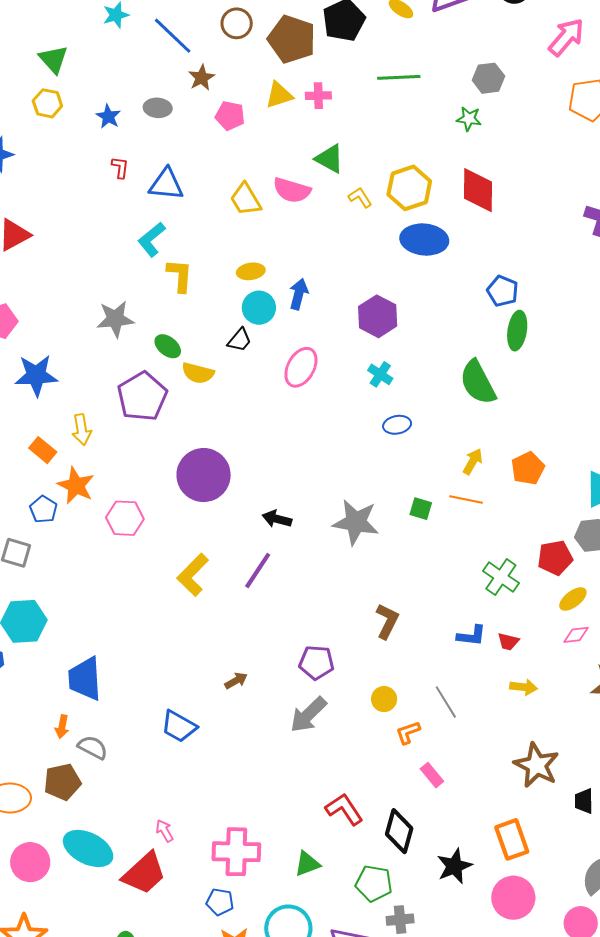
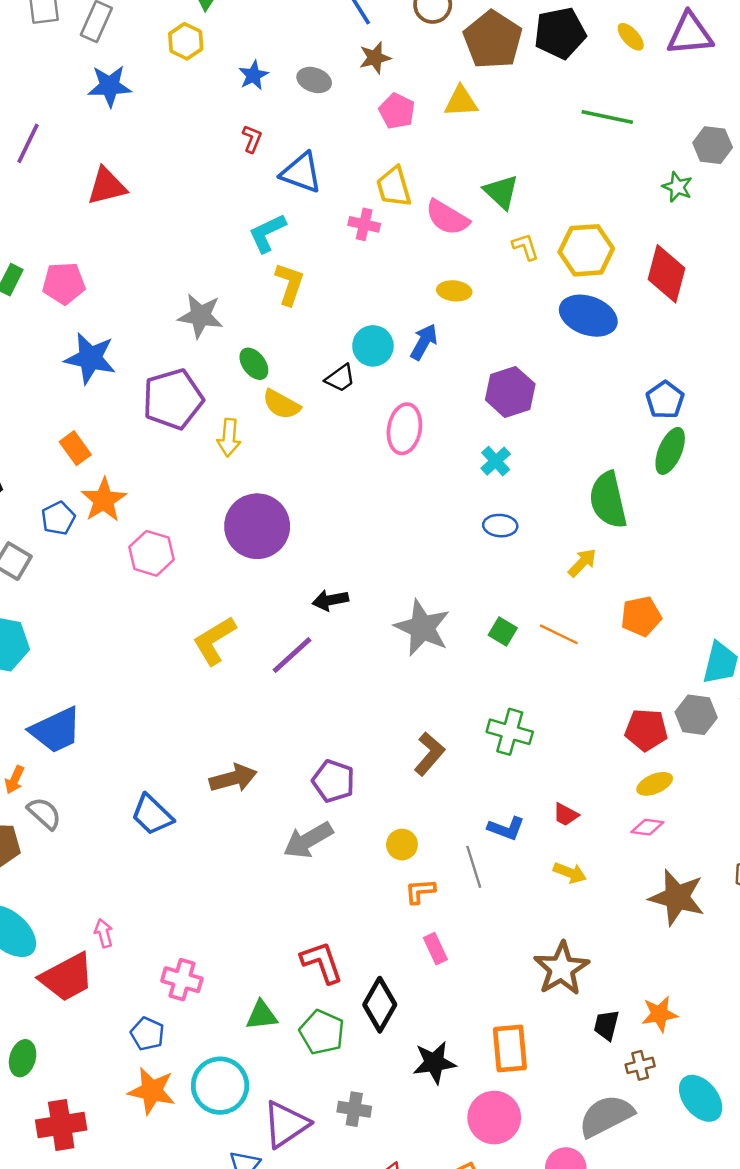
pink cross: (318, 96) -> (364, 224), moved
yellow trapezoid: (246, 199) -> (394, 187), moved
yellow ellipse: (251, 271) -> (454, 291), moved
pink ellipse: (301, 367) -> (404, 429), turned -33
purple pentagon: (142, 396) -> (173, 399), moved
yellow arrow: (82, 430) -> (229, 438), moved
yellow arrow: (473, 461) -> (582, 563), moved
black arrow: (277, 519) -> (330, 600), turned -40
green cross: (501, 577) -> (510, 732), moved, turned -33
blue L-shape: (471, 636) -> (506, 828), moved
blue trapezoid: (85, 679) -> (56, 730), turned -126
brown arrow: (236, 681) -> (233, 778), size x1.6
pink cross: (236, 852) -> (182, 980), size x0.7
green pentagon: (374, 883) -> (322, 1032), moved

